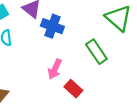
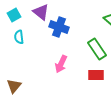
red rectangle: (73, 89) -> (96, 75), moved, turned -42

